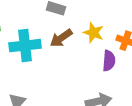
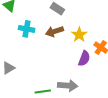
cyan cross: (25, 46) -> (27, 29), size x0.7

